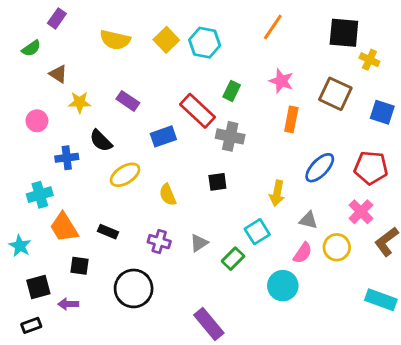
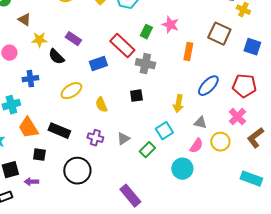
pink star: (281, 81) -> (170, 25), moved
black semicircle: (101, 141) -> (56, 57), moved
black rectangle: (108, 232) -> (59, 131), size x1.5

